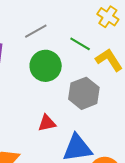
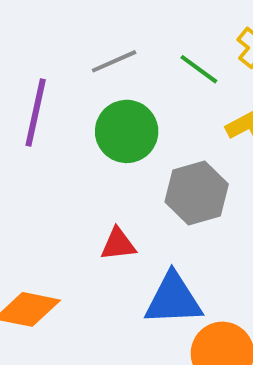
green line: (80, 44) -> (199, 69), moved

